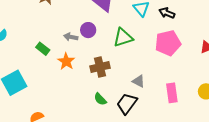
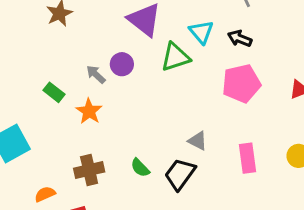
gray arrow: (71, 37) -> (96, 74), turned 32
green triangle: (123, 38) -> (175, 57), moved
brown cross: (100, 67) -> (89, 170), moved

